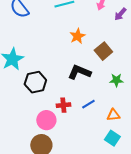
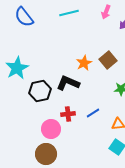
orange star: (77, 36) -> (84, 63), moved
black L-shape: (79, 72) -> (68, 83), moved

